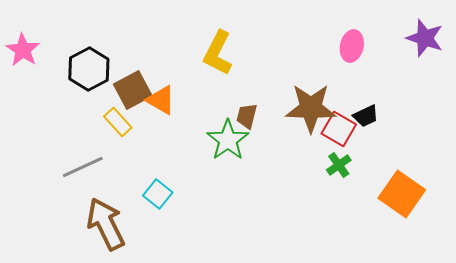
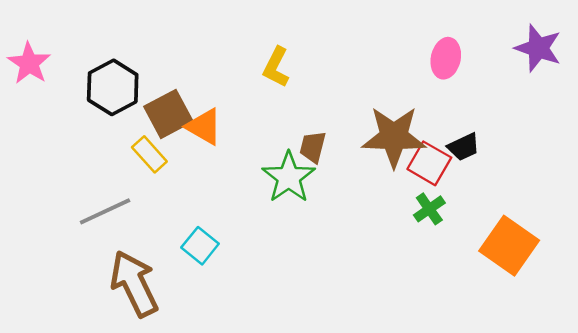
yellow L-shape: (218, 53) -> (276, 67), size x0.7

